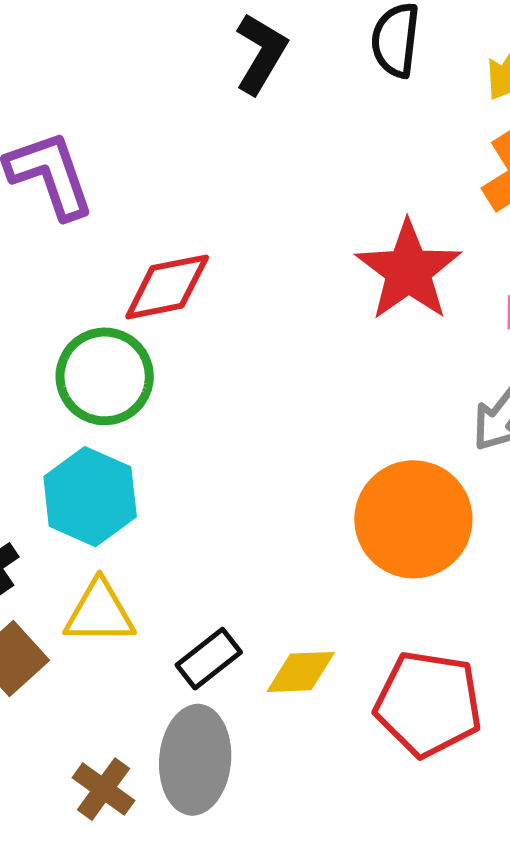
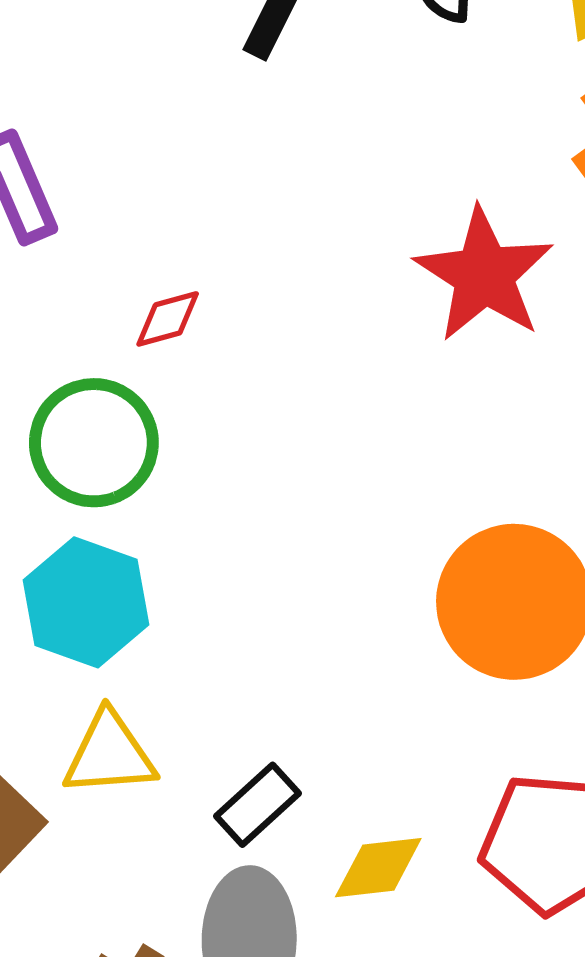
red diamond: (167, 287) -> (168, 319), size x0.6
yellow diamond: (301, 672) -> (378, 868), moved

